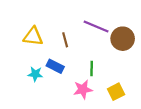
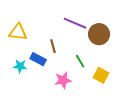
brown line: (65, 40) -> (53, 46), moved
green line: (92, 68) -> (80, 61), moved, turned -32
yellow square: (116, 92) -> (101, 75), moved, turned -35

